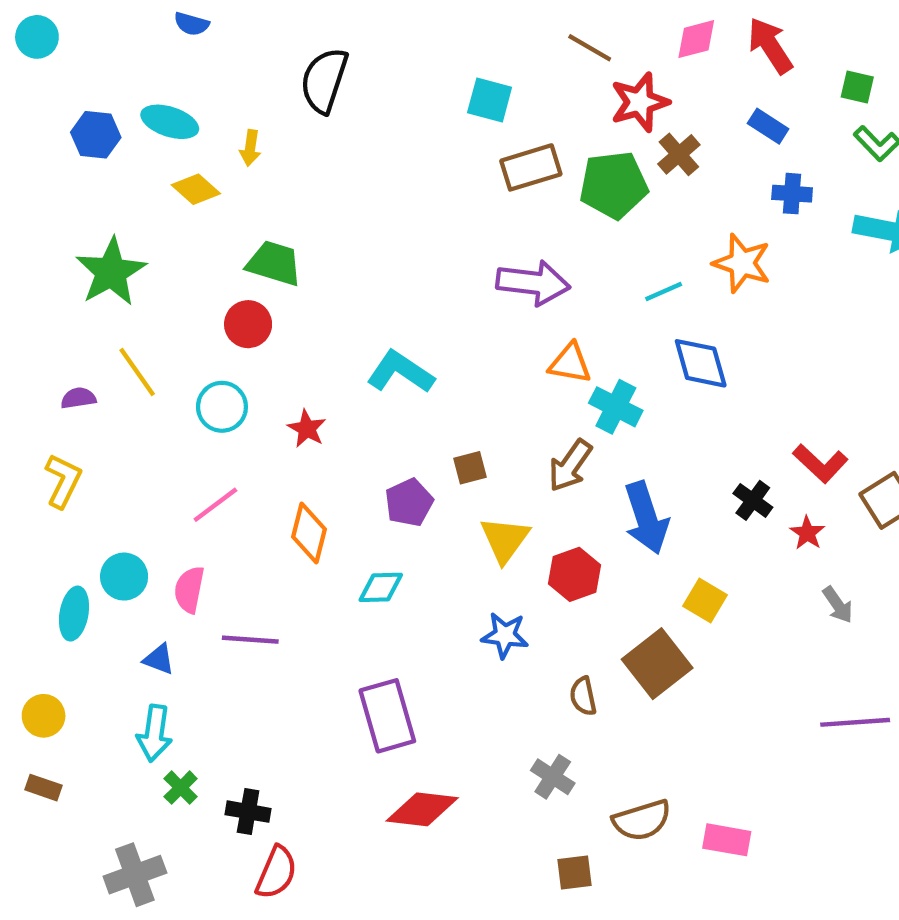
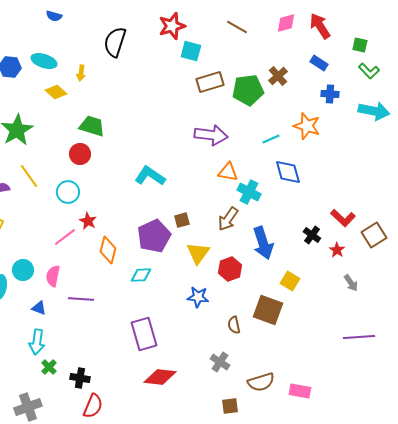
red star: (640, 102) -> (172, 26), moved
red star: (307, 429) -> (88, 221), moved
purple pentagon: (409, 503) -> (154, 236), size x1.5
brown square: (657, 664) -> (268, 310), turned -32

